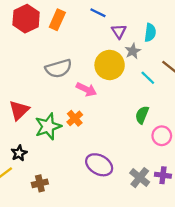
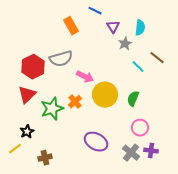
red hexagon: (26, 19) -> (33, 67), moved
orange rectangle: (57, 20) -> (71, 26), moved, turned -54
yellow circle: (110, 65) -> (105, 95), moved
pink circle: (162, 136) -> (140, 128), moved

